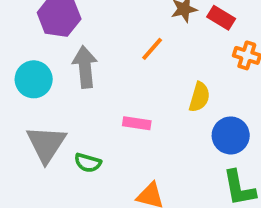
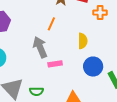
gray arrow: (85, 67) -> (40, 47), moved
blue circle: (231, 135) -> (93, 67), moved

